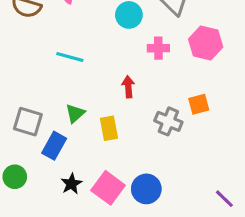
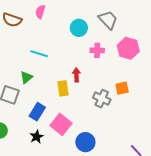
green triangle: (75, 113) -> (26, 77), moved
yellow rectangle: (109, 128) -> (63, 88), moved
blue rectangle: (54, 146) -> (37, 112), moved
pink square: (108, 188) -> (61, 124), moved

